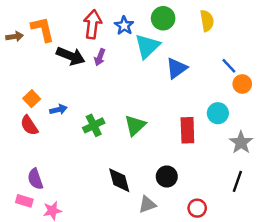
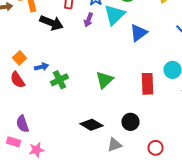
purple arrow: (100, 57) -> (88, 20), moved
green cross: (94, 125) -> (60, 80), moved
black diamond: (119, 180) -> (92, 125), turned -45

